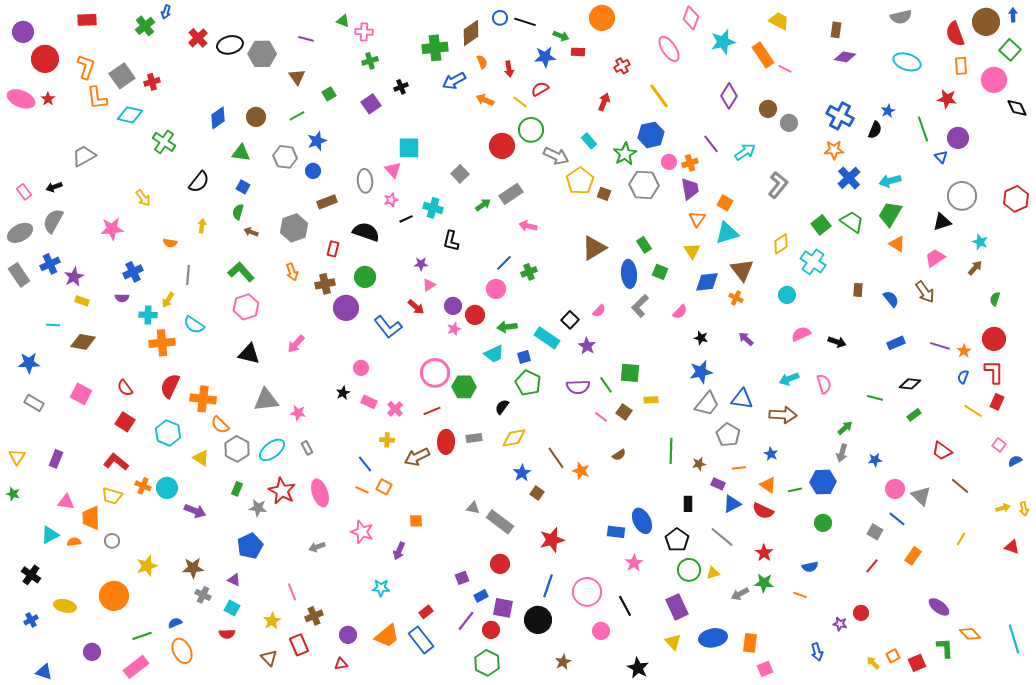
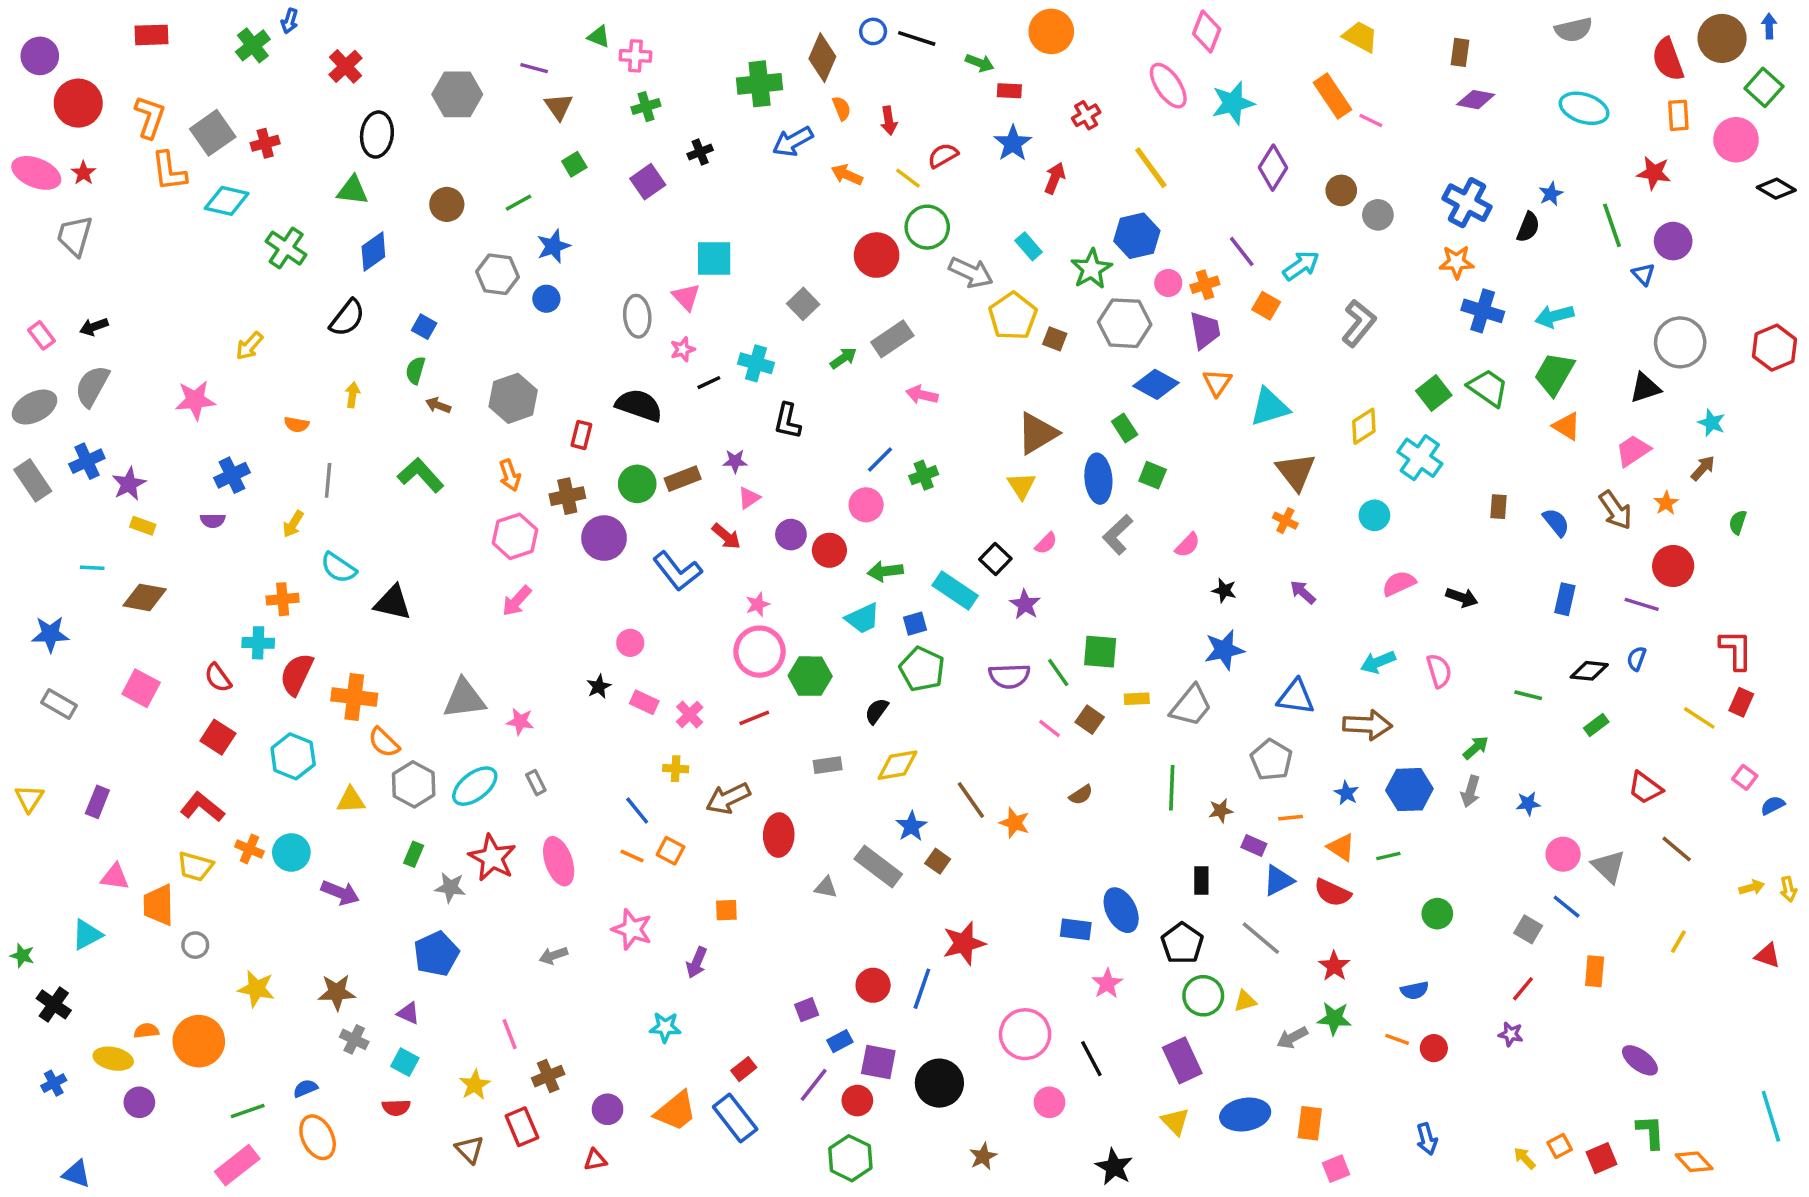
brown diamond: (471, 33) -> (822, 58), turned -32
cyan star: (723, 42) -> (1233, 103), moved
black ellipse: (230, 45) -> (377, 135), moved, turned -70
blue star: (545, 57) -> (1013, 143), moved, turned -30
brown triangle: (297, 77) -> (559, 107), moved
black diamond: (1017, 108) -> (1776, 189), turned -35
blue diamond: (218, 118) -> (373, 252), moved
green triangle: (241, 153) -> (352, 190), moved
gray trapezoid: (84, 156) -> (75, 236), moved, turned -45
blue cross: (849, 178) -> (1483, 311), turned -30
yellow arrow: (143, 198) -> (249, 346), turned 78
brown rectangle: (327, 202) -> (683, 479), moved
orange square: (725, 203) -> (1266, 306), moved
yellow triangle: (692, 251) -> (1022, 486), moved
blue diamond: (707, 282) -> (1156, 384), moved, turned 35
pink hexagon: (246, 307) -> (515, 536), moved
cyan cross: (148, 315) -> (258, 643), moved
pink star: (454, 329) -> (758, 604), moved
red circle: (994, 339) -> (1673, 566), moved
orange cross: (162, 343) -> (283, 599), size x0.7
blue rectangle: (896, 343) -> (1565, 599), turned -54
orange star: (964, 351) -> (1666, 503), moved
black triangle: (249, 354) -> (393, 603), moved
blue semicircle: (963, 377) -> (1636, 659), moved
gray trapezoid: (707, 404) -> (1191, 706), moved
red ellipse: (446, 442) -> (779, 835), moved
yellow triangle: (201, 458) -> (351, 800), turned -36
blue hexagon: (823, 482) -> (1409, 790), moved
green star: (13, 494) -> (22, 956), moved
gray rectangle: (500, 522) -> (878, 866), moved
orange semicircle: (74, 542) -> (146, 1031), moved
orange rectangle: (913, 556) -> (1595, 971), turned -30
yellow star: (147, 566) -> (256, 989), turned 30
blue line: (548, 586) -> (922, 989), moved
red circle: (861, 613) -> (1434, 1048), moved
purple star: (840, 624) -> (1511, 1034), moved
orange diamond: (970, 634) -> (1694, 1162), moved
purple circle: (92, 652) -> (139, 1102), moved

